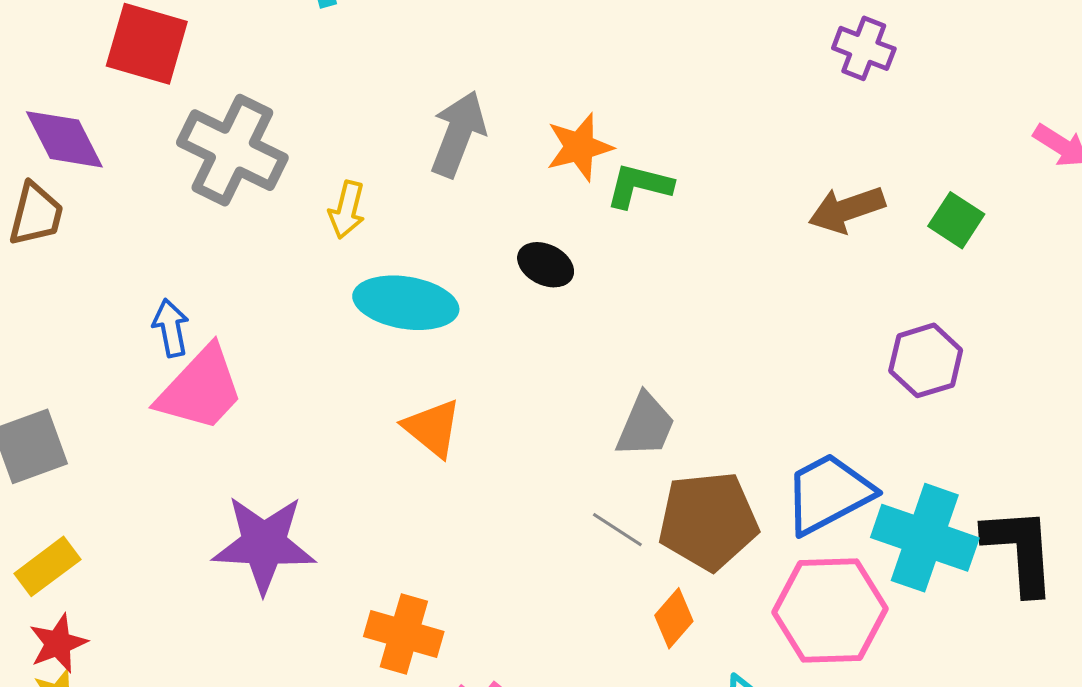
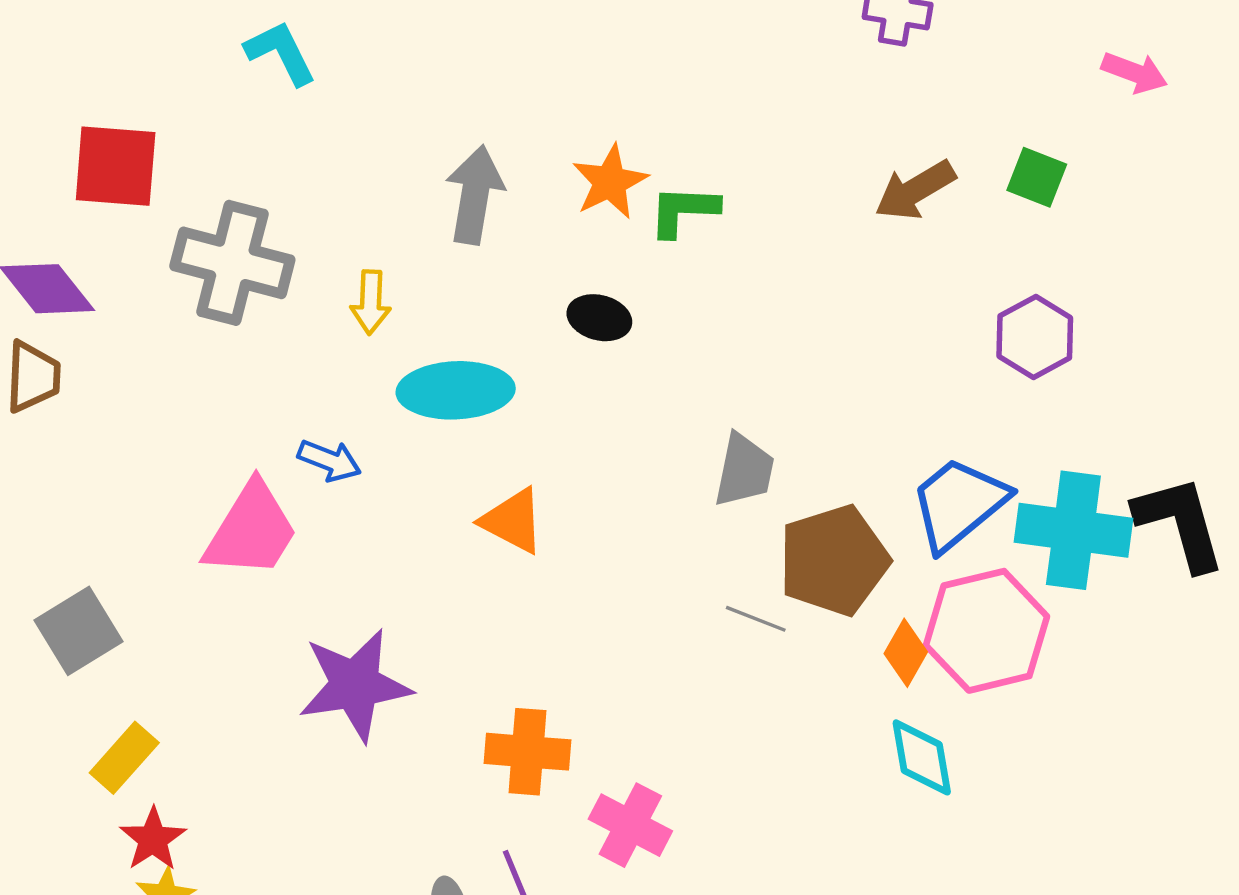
blue arrow: (171, 328) -> (329, 461), moved, turned 134
gray line: (617, 530) -> (756, 619), moved
orange diamond: (674, 618) -> (906, 653), moved

